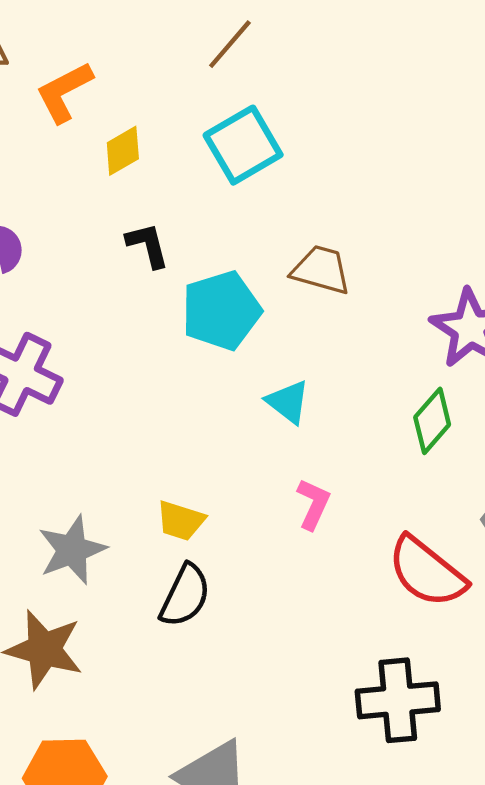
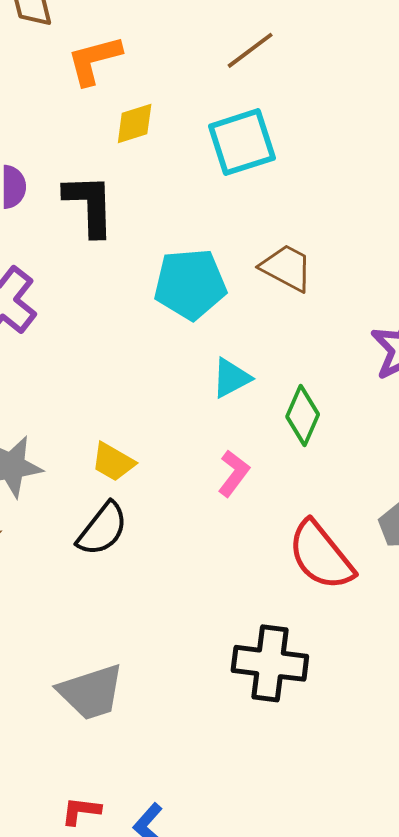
black L-shape: (148, 245) -> (89, 205), moved, size x1.5
cyan triangle: (288, 402) -> (231, 378), turned 42
green diamond: (432, 421) -> (303, 415), moved, turned -30

